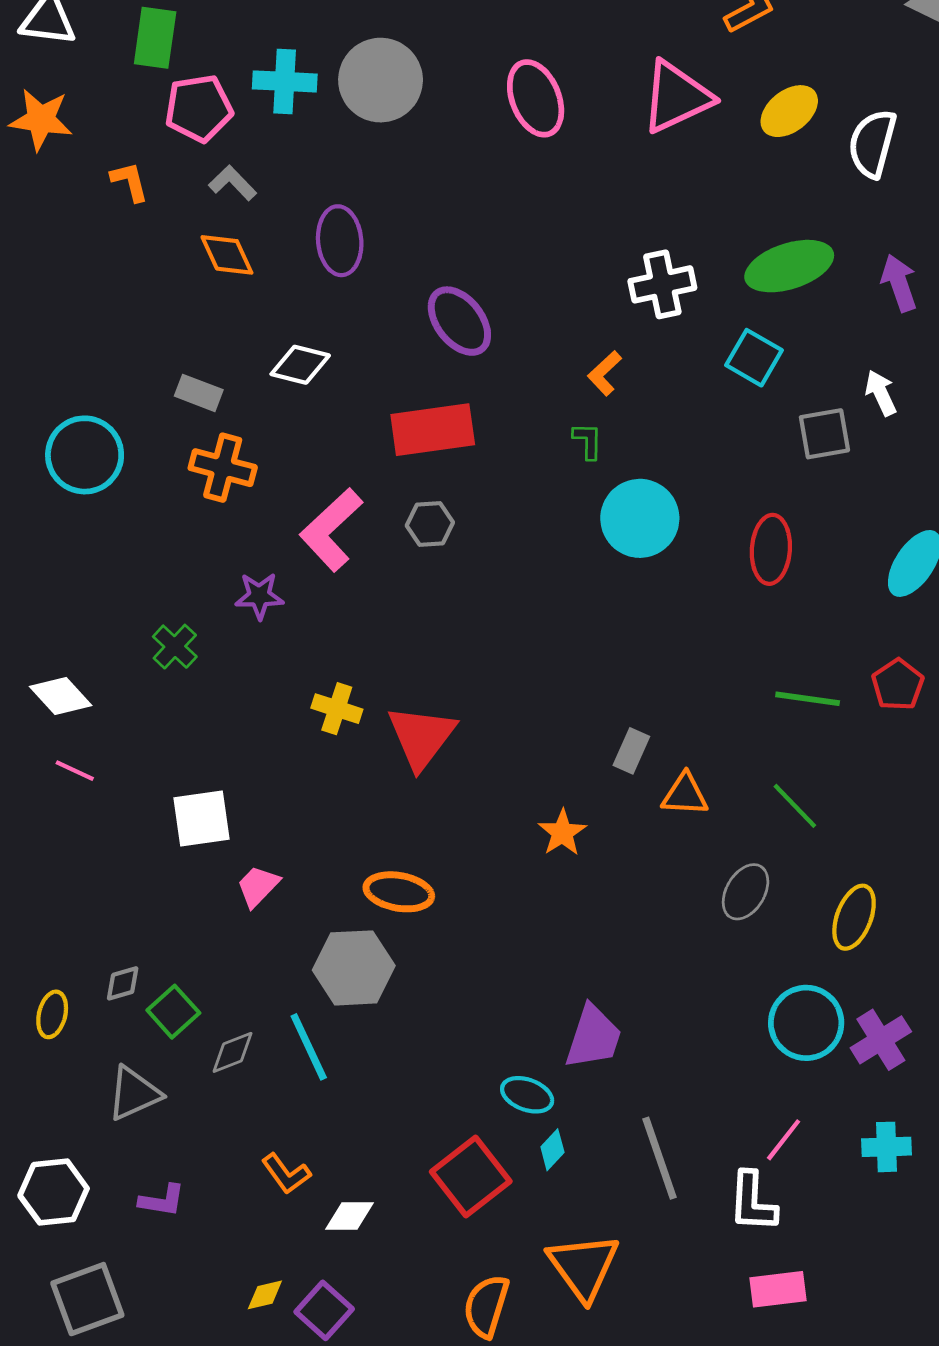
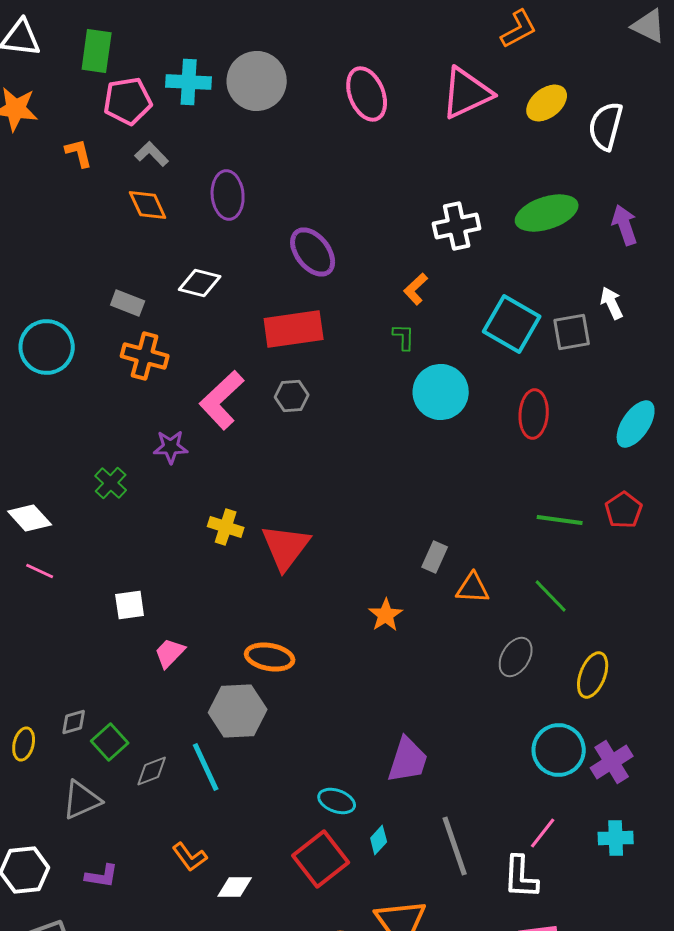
cyan square: (754, 358) -> (512, 324), moved, size x1.4
white square: (202, 819) -> (130, 605), size x0.7
cyan ellipse: (527, 1095) -> (337, 801), moved

